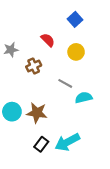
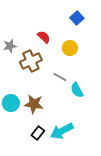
blue square: (75, 19) -> (77, 18), moved
brown cross: (34, 66) -> (31, 61), size x1.5
cyan semicircle: (84, 98) -> (77, 90), turned -105

